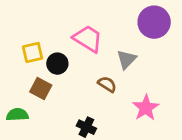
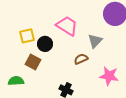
brown semicircle: (107, 84) -> (81, 59), turned -56
pink star: (146, 108) -> (109, 76), turned -30

